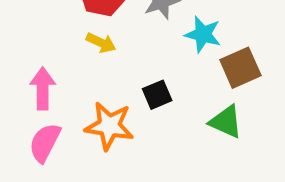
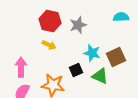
cyan star: (203, 34) -> (92, 53), moved
green triangle: (226, 122) -> (100, 76), moved

